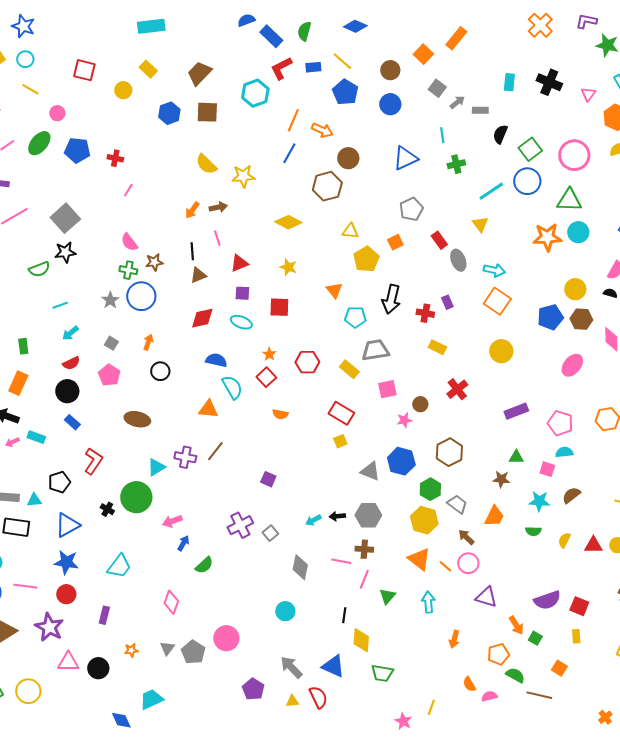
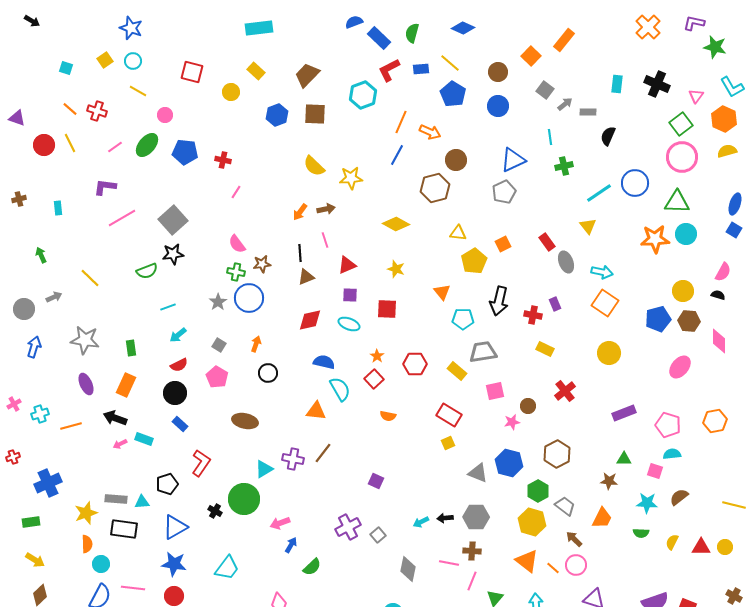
green square: (530, 149) -> (681, 124), moved
gray pentagon: (411, 209) -> (504, 192), moved

